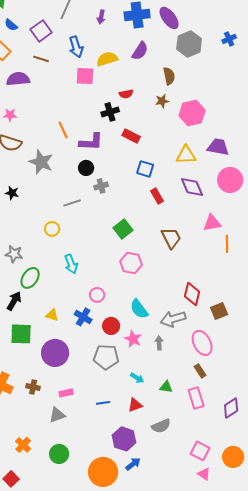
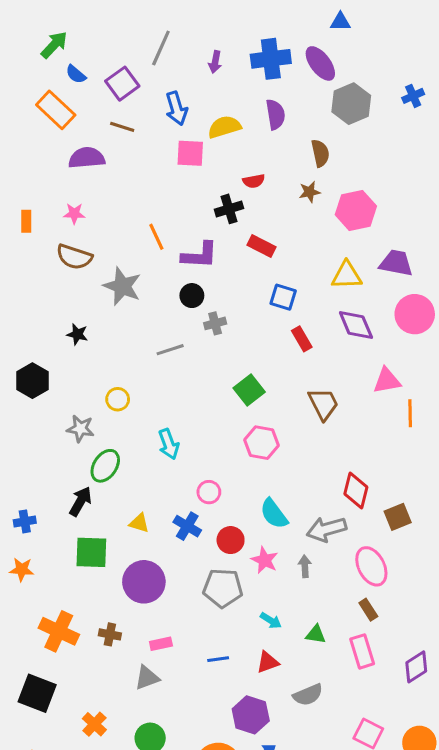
purple semicircle: (140, 51) -> (275, 115), turned -42
yellow circle: (52, 229) -> (118, 399), moved

